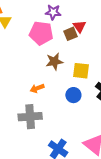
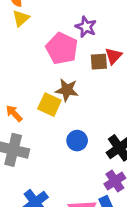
yellow square: (81, 71) -> (49, 105), moved
orange arrow: (37, 88) -> (14, 113), moved, turned 48

